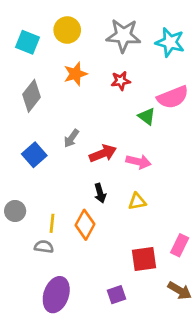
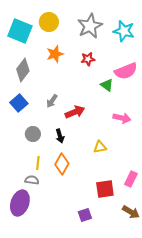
gray star: (123, 35) -> (90, 26), turned -30
cyan square: (27, 42) -> (20, 31), size x1.4
blue square: (34, 155) -> (19, 103), moved
pink arrow: (138, 162) -> (122, 118), moved
black arrow: (100, 193) -> (60, 136), moved
gray circle: (15, 211) -> (33, 134), moved
purple ellipse: (56, 295) -> (20, 203), moved

